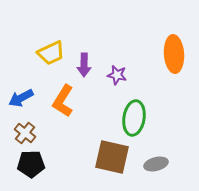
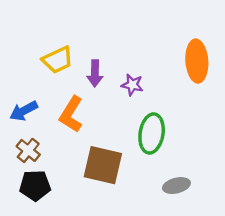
brown square: (112, 157) -> (103, 165), moved

